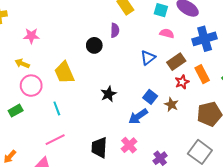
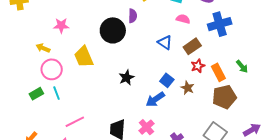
pink star: (31, 36) -> (61, 26), moved
black circle: (94, 45) -> (113, 30), size x1.6
blue triangle: (148, 58) -> (165, 42), turned -49
orange rectangle: (202, 74) -> (218, 72), moved
cyan line: (57, 108) -> (56, 93), moved

